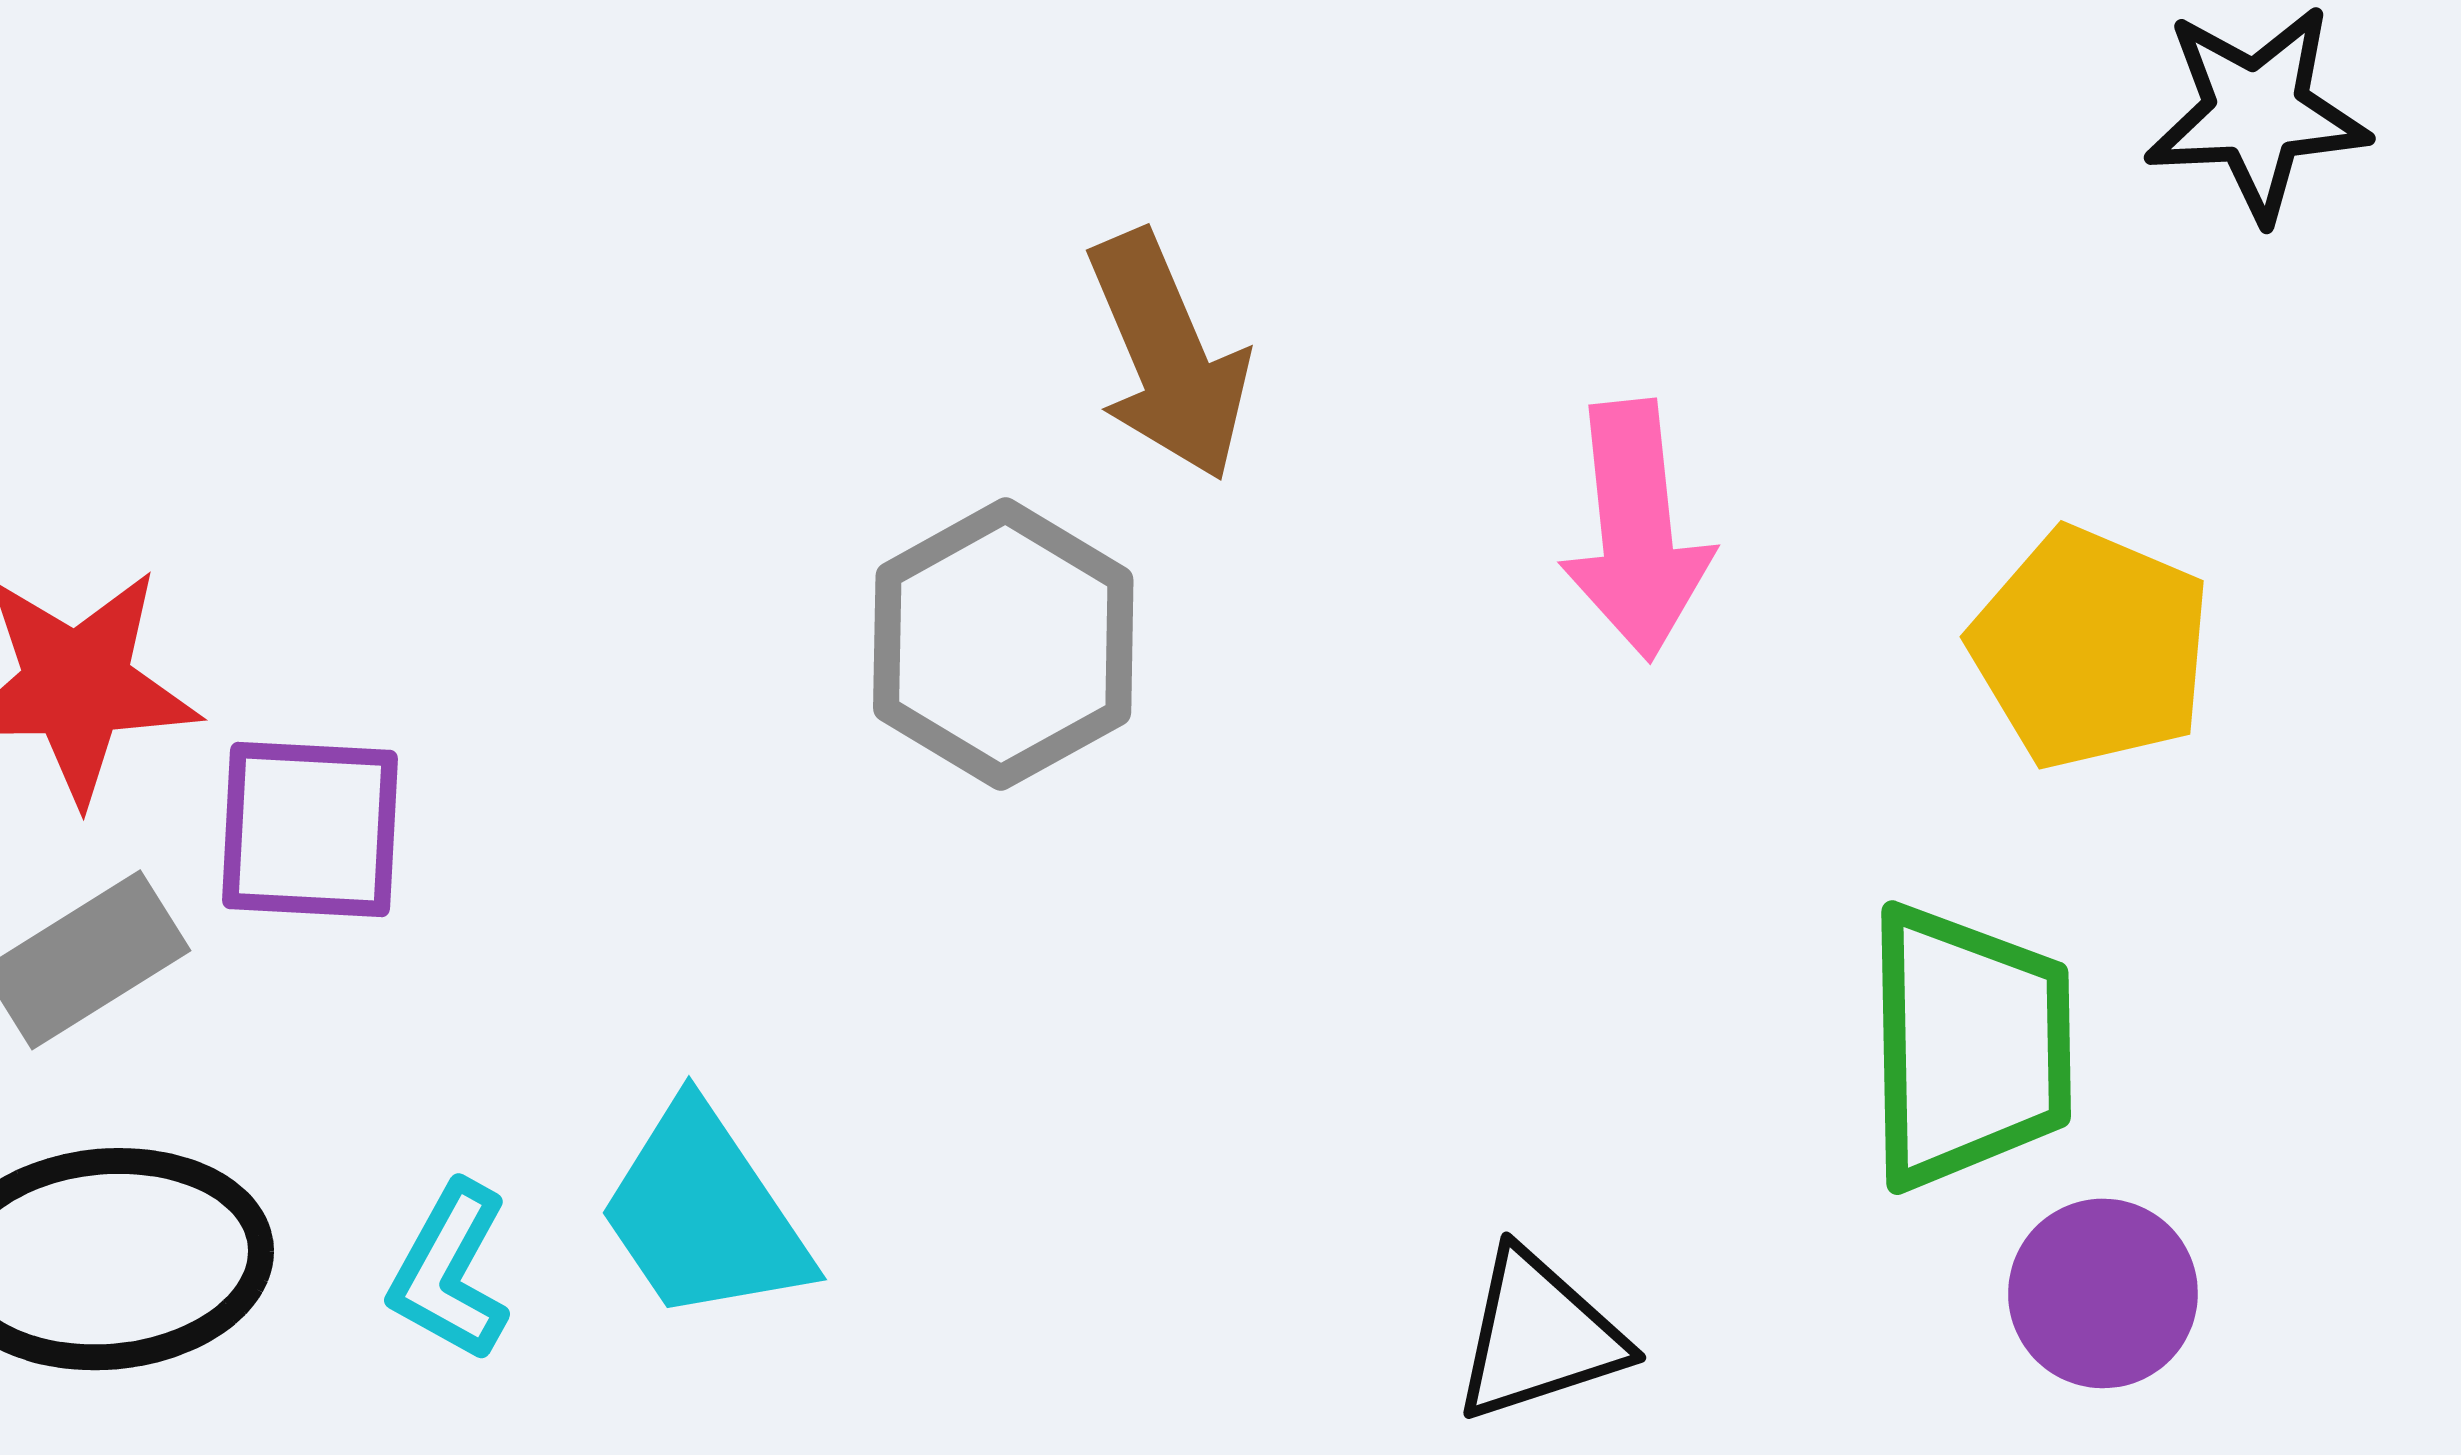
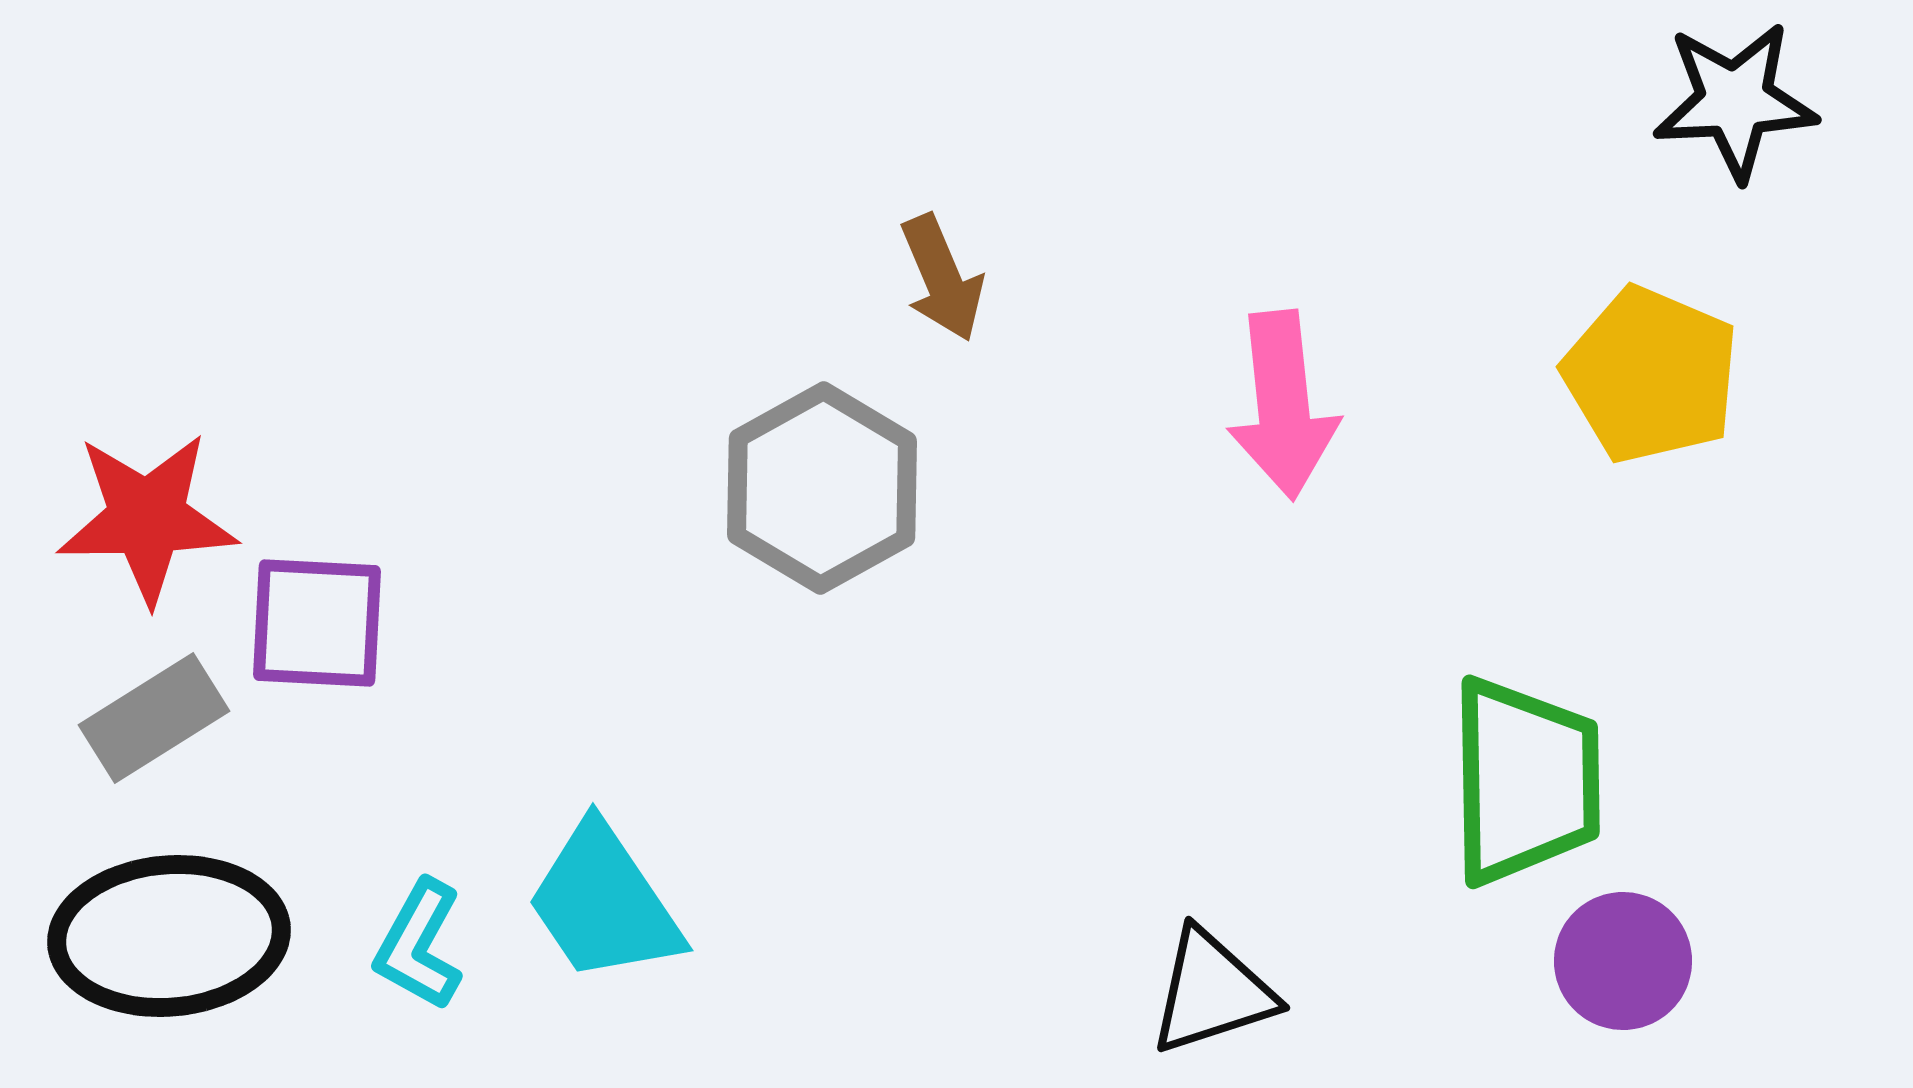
brown arrow: (1168, 356) -> (942, 278), size x0.7
yellow pentagon: (2091, 648) -> (1651, 375), moved

